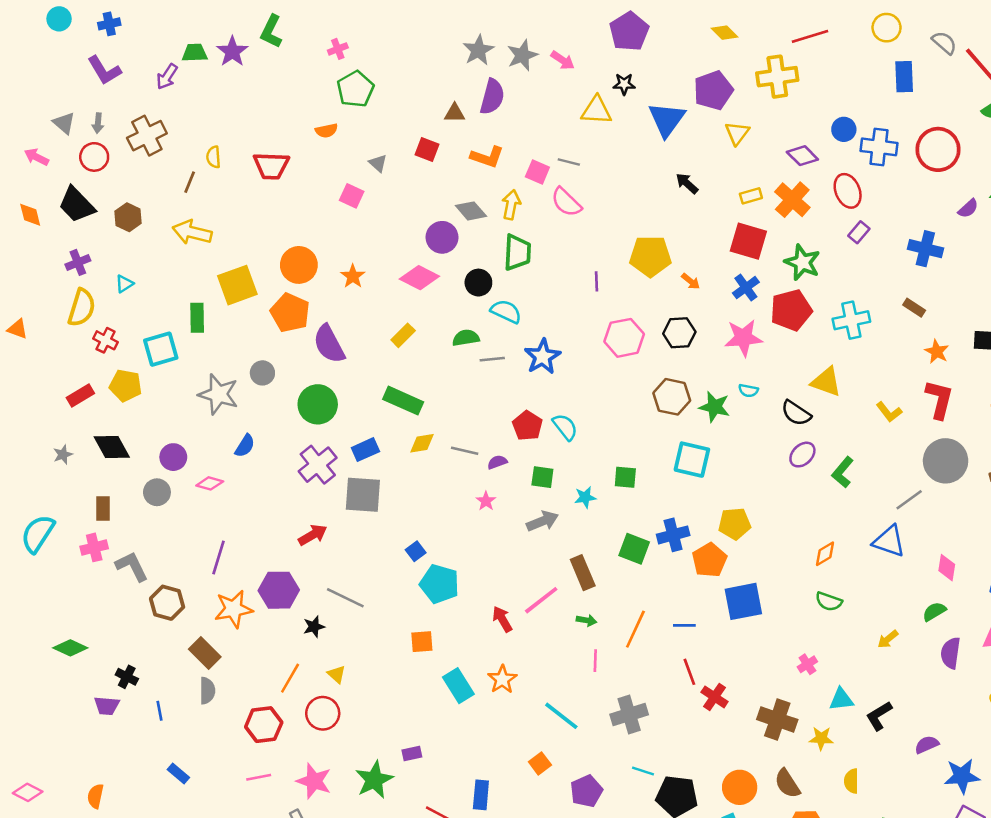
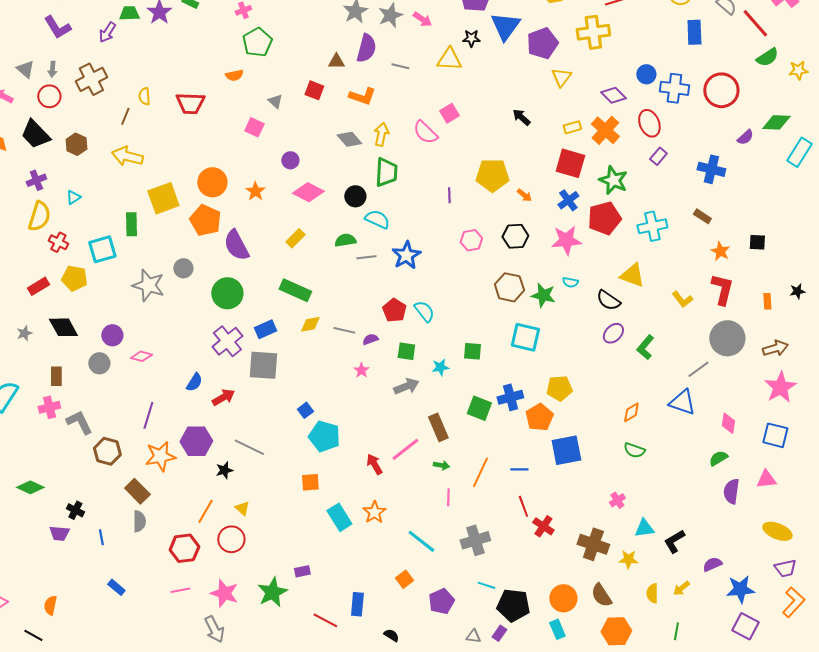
blue triangle: (667, 119) -> (505, 26), moved
gray line: (569, 162) -> (400, 66), moved
pink square: (537, 172) -> (449, 113), moved, turned 36
purple circle: (442, 237) -> (290, 160), moved, size x0.7
pink hexagon: (624, 338) -> (471, 240), size x0.7
blue semicircle: (245, 446) -> (194, 382), moved
yellow arrow: (888, 639) -> (681, 588), moved

